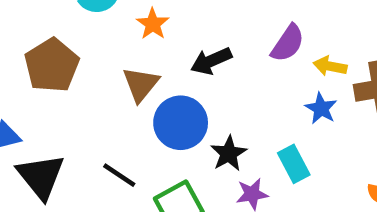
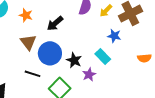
yellow arrow: (330, 66) -> (106, 11), turned -40
blue star: (321, 108) -> (114, 36), moved
black line: (119, 175) -> (32, 74), moved

